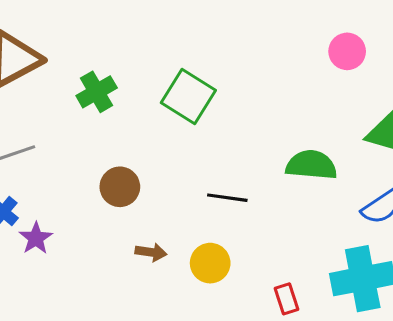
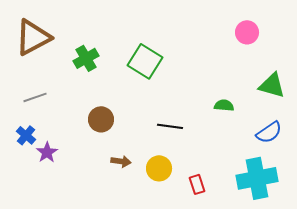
green semicircle: (311, 165) -> (224, 105), size x0.6
red rectangle: (286, 299) -> (197, 184), moved

